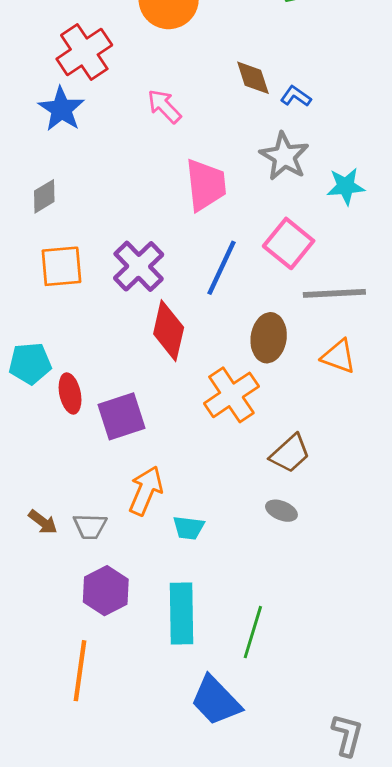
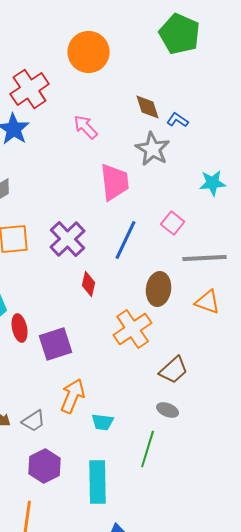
gray star: (284, 156) -> (153, 149), moved
pink square: (289, 243) -> (173, 223), size x0.7
red diamond: (169, 331) -> (89, 284), size x0.6
gray trapezoid: (90, 526) -> (34, 421), turned -35
green line: (253, 632) -> (148, 449), moved

